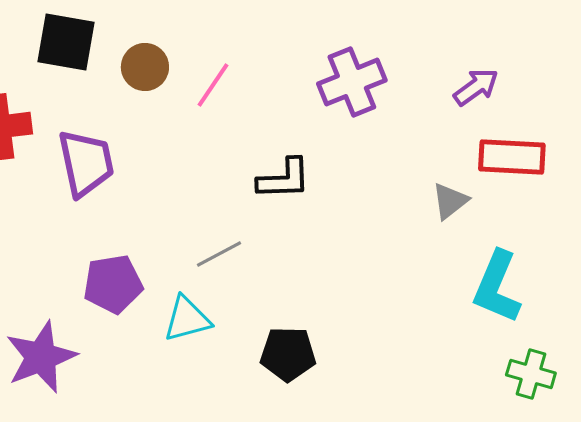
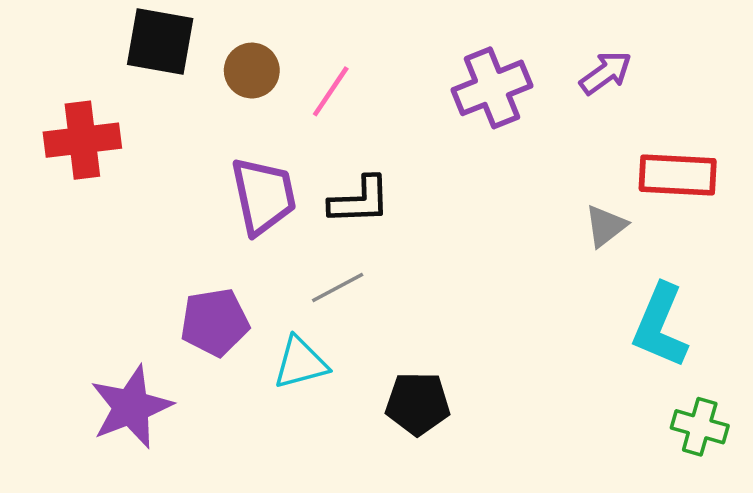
purple arrow: (476, 87) -> (606, 73), moved
purple trapezoid: (86, 163) -> (263, 196), moved
black L-shape: (284, 179) -> (360, 200), moved

